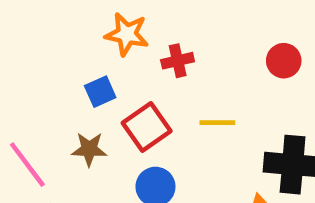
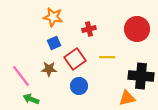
orange star: (127, 34) -> (53, 17), moved
red circle: (284, 61) -> (137, 29), size x1.6

